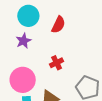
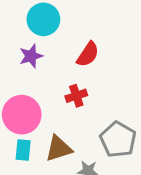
red semicircle: (58, 25) -> (88, 54), moved

